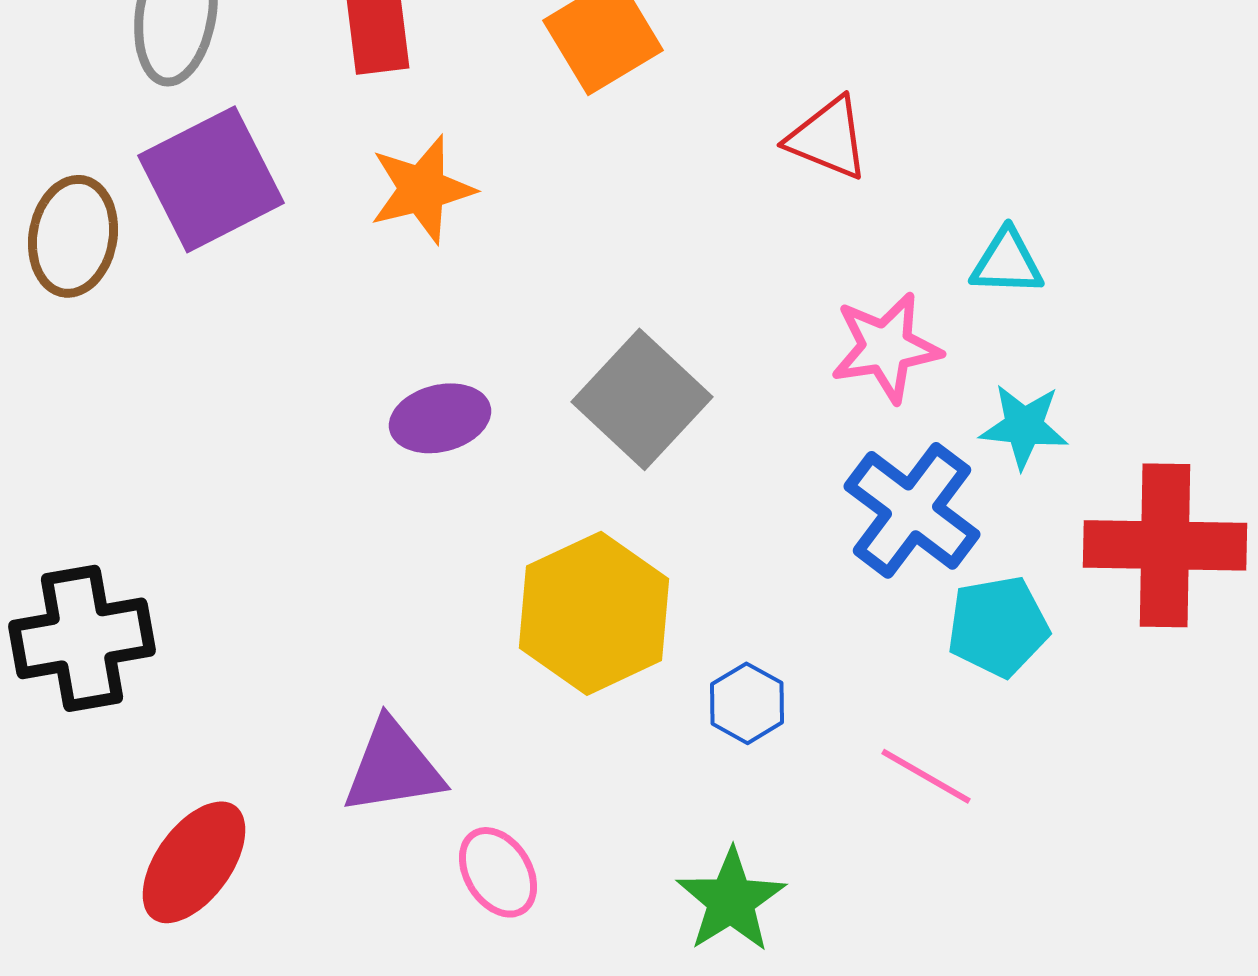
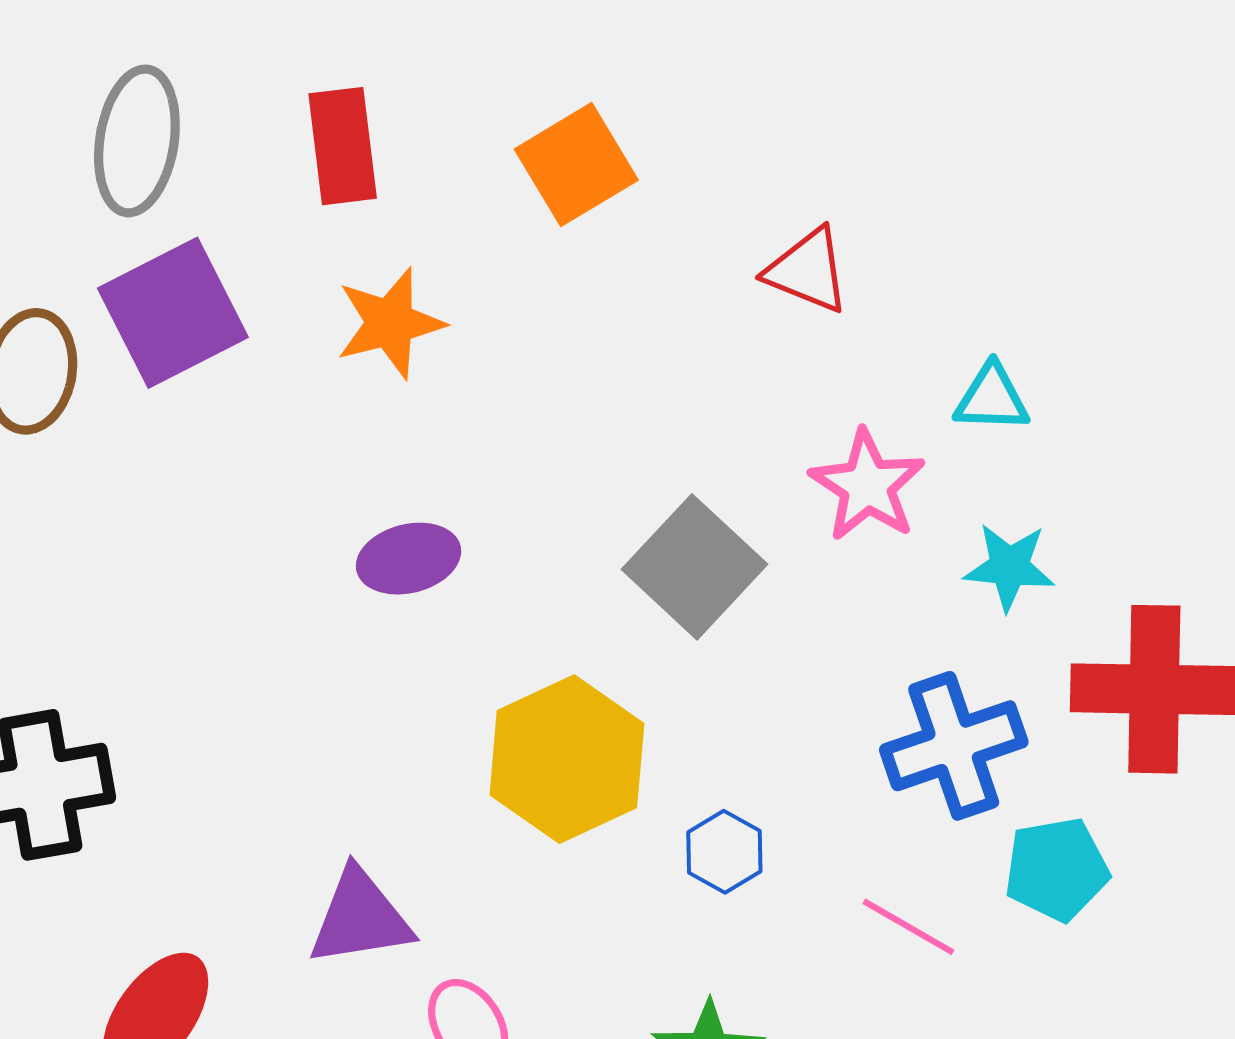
pink star: (886, 347) -> (867, 486), turned -30
gray square: (642, 399) -> (694, 567), moved
blue cross: (912, 510) -> (954, 746), moved, turned 34
cyan pentagon: (998, 626) -> (1057, 869), moved

